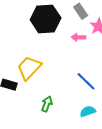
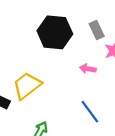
pink arrow: (78, 37) -> (88, 69), moved

